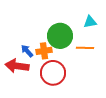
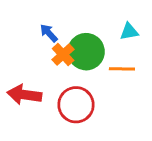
blue arrow: (27, 51) -> (49, 33), moved
orange cross: (44, 51) -> (63, 55), moved, turned -35

